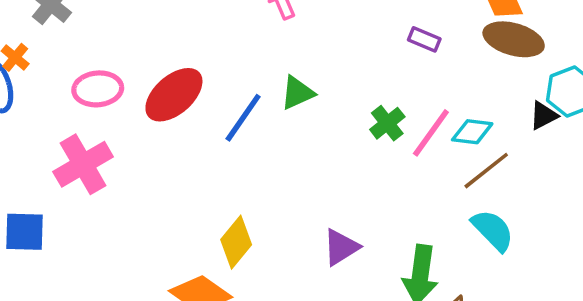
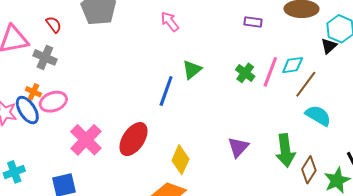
pink ellipse: (98, 89) -> (53, 102), moved
red ellipse: (174, 95) -> (133, 139), moved

